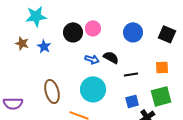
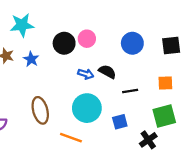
black square: (167, 34) -> (171, 46), turned -30
blue square: (132, 101) -> (120, 122), moved

